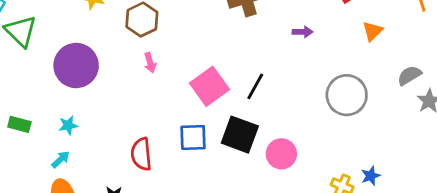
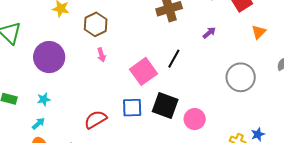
purple arrow: (303, 32) -> (209, 33), turned -40
black line: (255, 86) -> (174, 59), moved
red semicircle: (141, 154) -> (95, 120), turned 65

